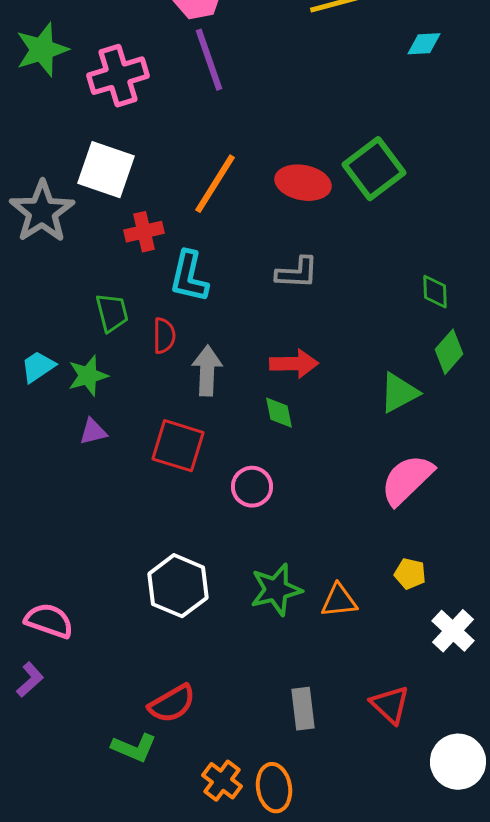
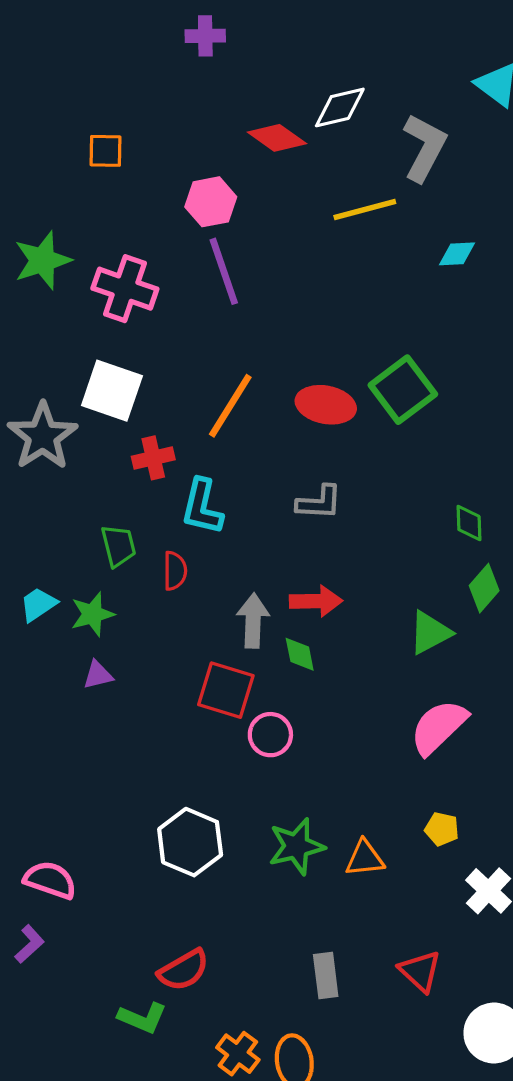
pink cross: (118, 76) -> (125, 289), turned 36
gray arrow: (207, 371) -> (253, 621), moved
red square: (178, 446) -> (226, 690), moved

